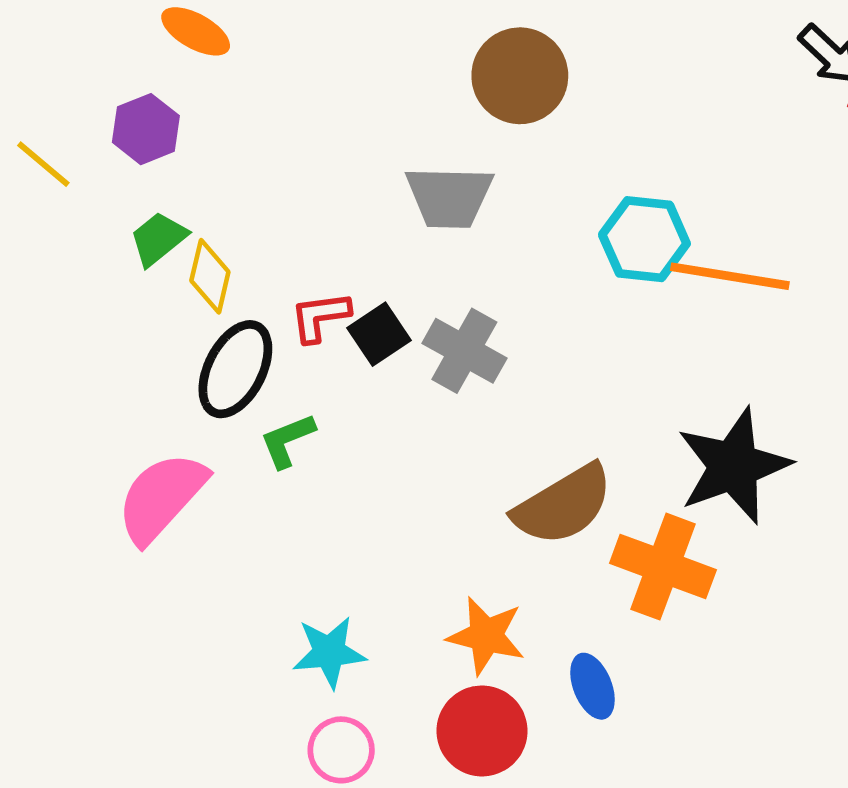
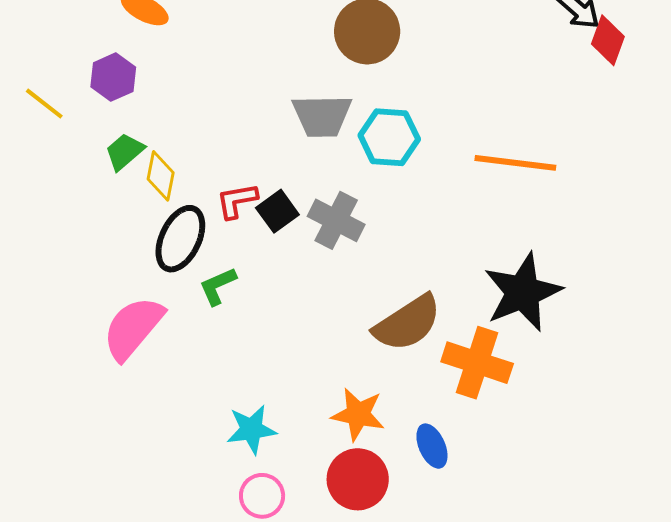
cyan hexagon: (644, 239) -> (389, 137), moved

